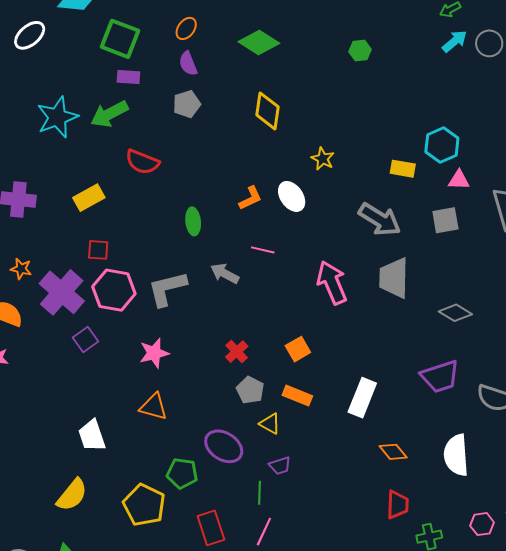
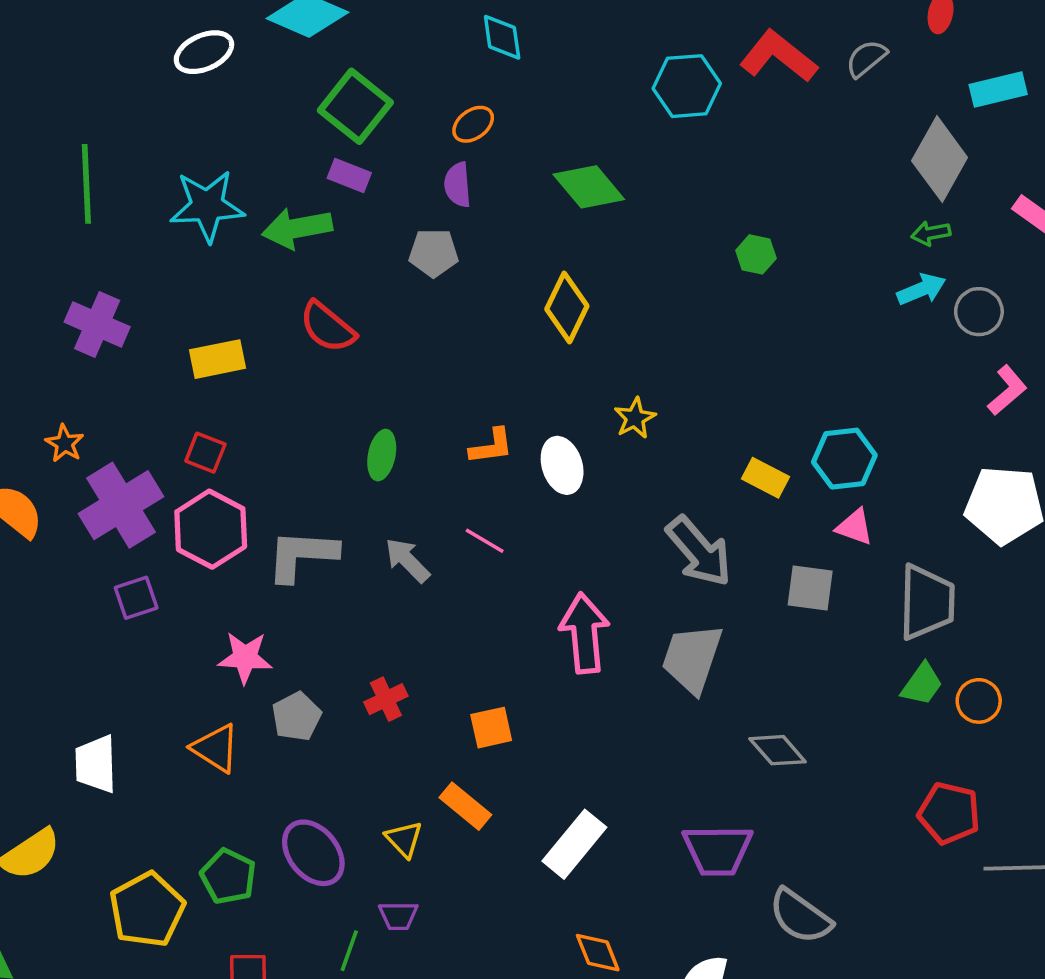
gray pentagon: (250, 390) -> (296, 717), moved

